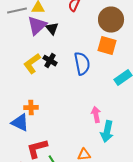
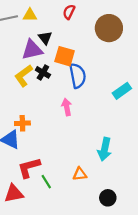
purple triangle: (37, 26) -> (32, 50), moved, turned 30
orange square: (107, 46) -> (65, 56), moved
pink arrow: (96, 115) -> (67, 107), moved

